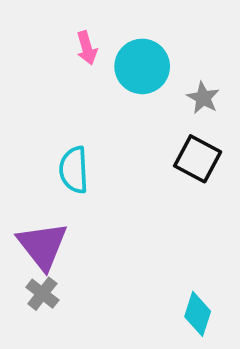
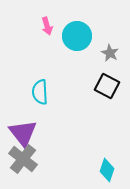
gray cross: (42, 294) -> (23, 159), size x1.6

